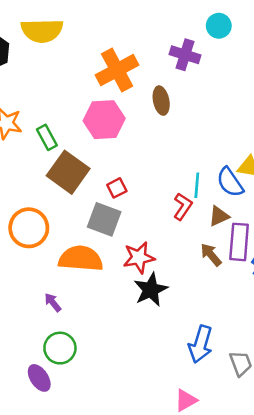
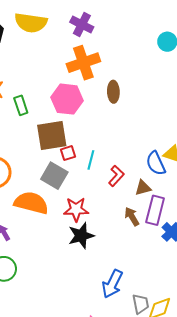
purple cross: (185, 55) -> (82, 25), moved
brown square: (68, 172) -> (52, 135), moved, turned 36
cyan line: (197, 185) -> (91, 160), moved

